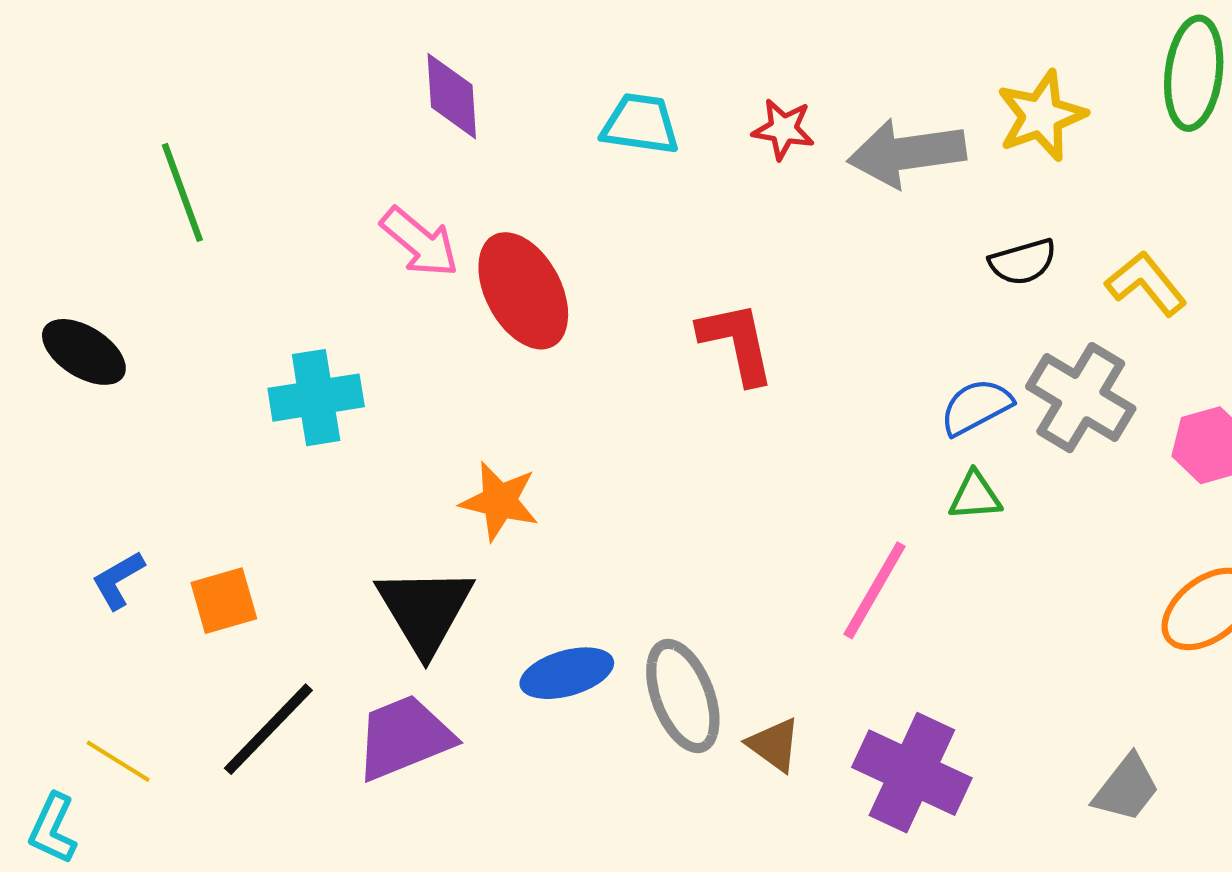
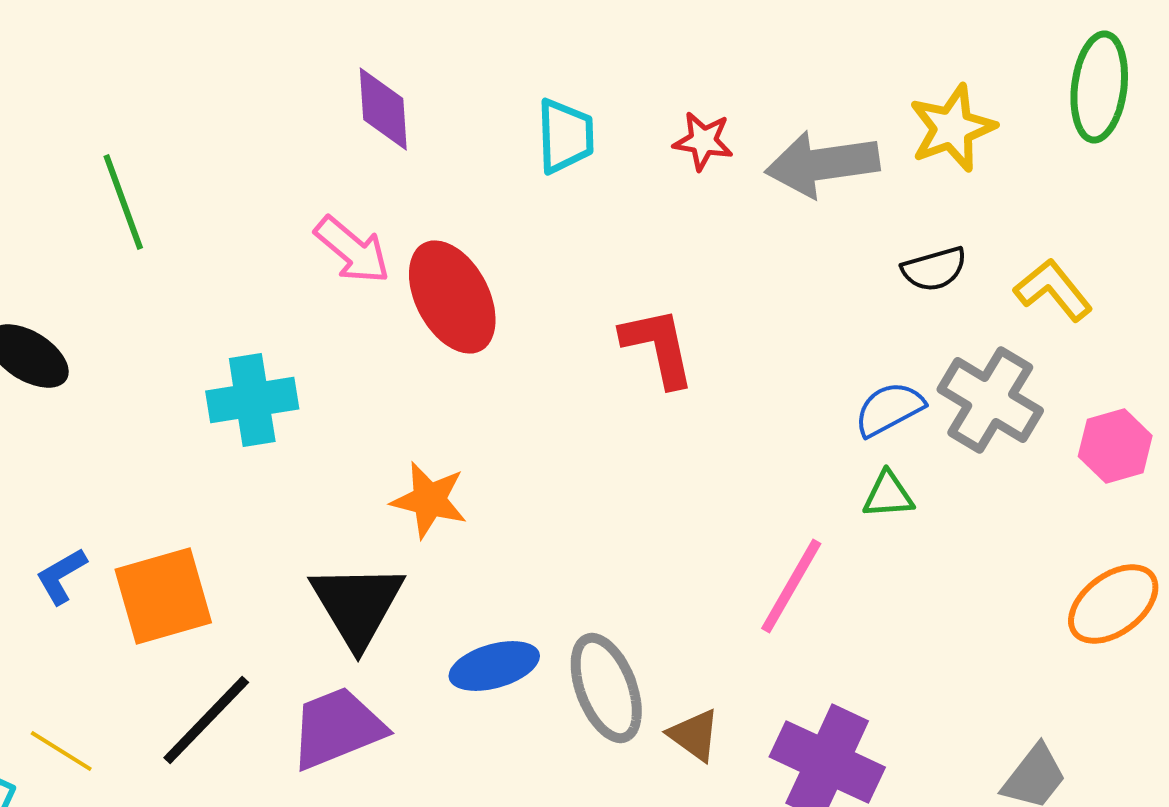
cyan trapezoid: (640, 124) -> (565, 136), turned 80
orange square: (224, 601) -> (163, 596), size x1.5

